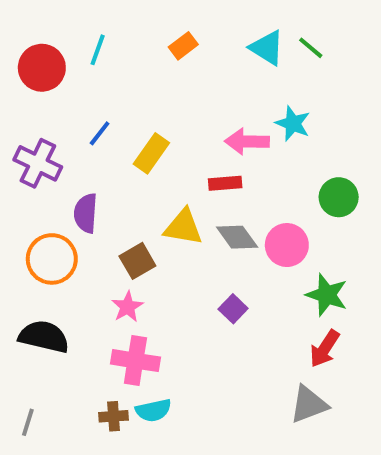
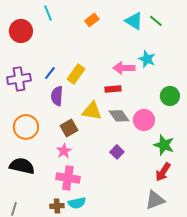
cyan line: (98, 50) -> (48, 13), moved, turned -42
blue line: (100, 133) -> (50, 73), moved
purple cross: (38, 163) -> (19, 79), turned -35
purple semicircle: (86, 213) -> (57, 96), moved

